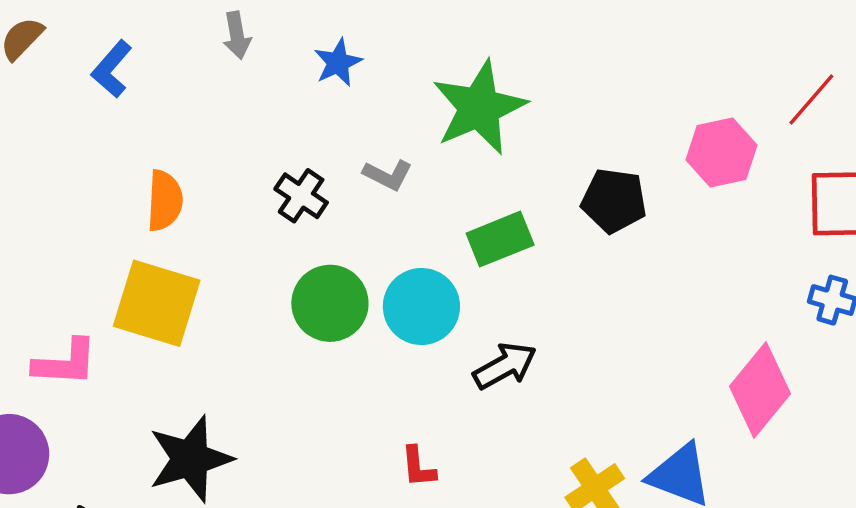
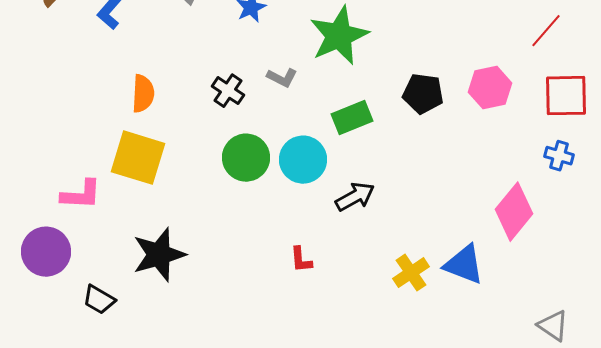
pink hexagon: (721, 152) -> (490, 88), moved

